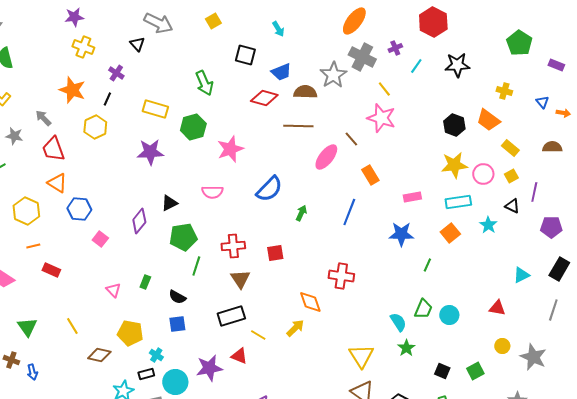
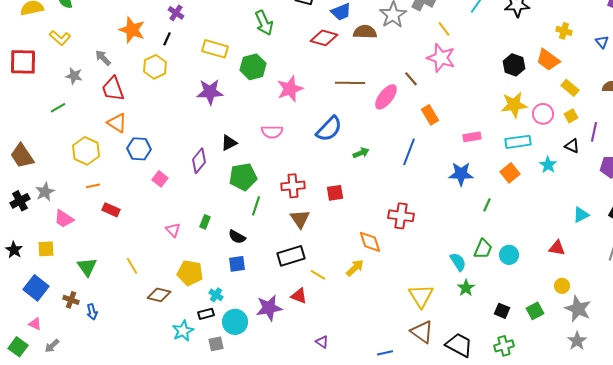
brown line: (298, 126) -> (350, 83), moved
green arrow: (301, 213) -> (361, 153), turned 42
gray star: (533, 357) -> (578, 309), moved

